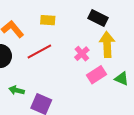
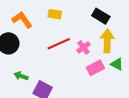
red line: (39, 52) -> (59, 44), moved
green triangle: (122, 79) -> (117, 64), moved

